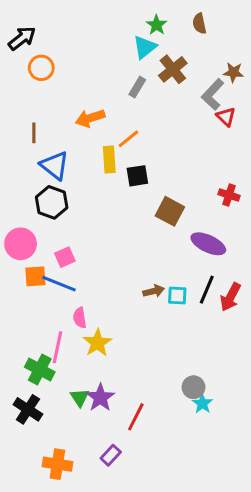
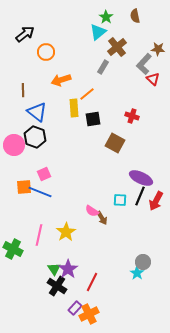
black arrow: (22, 38) -> (25, 34), moved
orange circle: (41, 68) -> (46, 52), moved
gray rectangle: (137, 87) -> (103, 67), moved
red cross: (229, 195) -> (132, 116), moved
pink circle: (21, 244) -> (14, 145), moved
purple ellipse: (208, 244) -> (141, 178), moved
brown arrow: (154, 291) -> (102, 218), moved, turned 72
pink semicircle: (80, 318) -> (92, 211), moved, turned -48
green cross: (40, 369) -> (13, 249), moved
gray circle: (194, 387) -> (143, 262), moved
black cross: (28, 409) -> (57, 286), moved
orange cross: (57, 464) -> (89, 314), moved, turned -36

